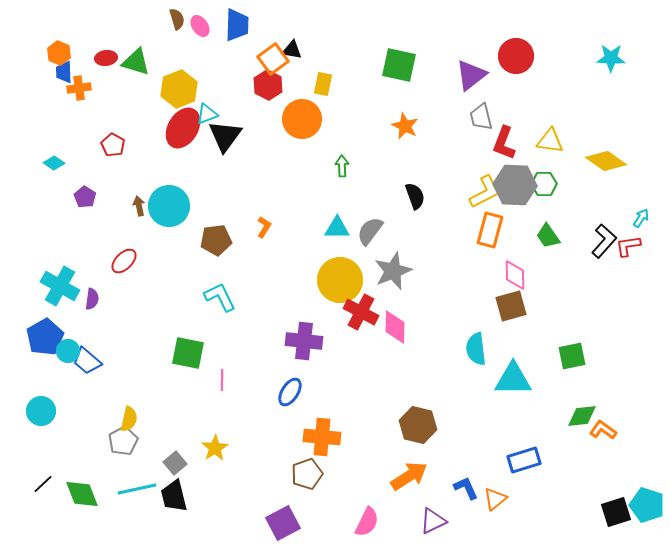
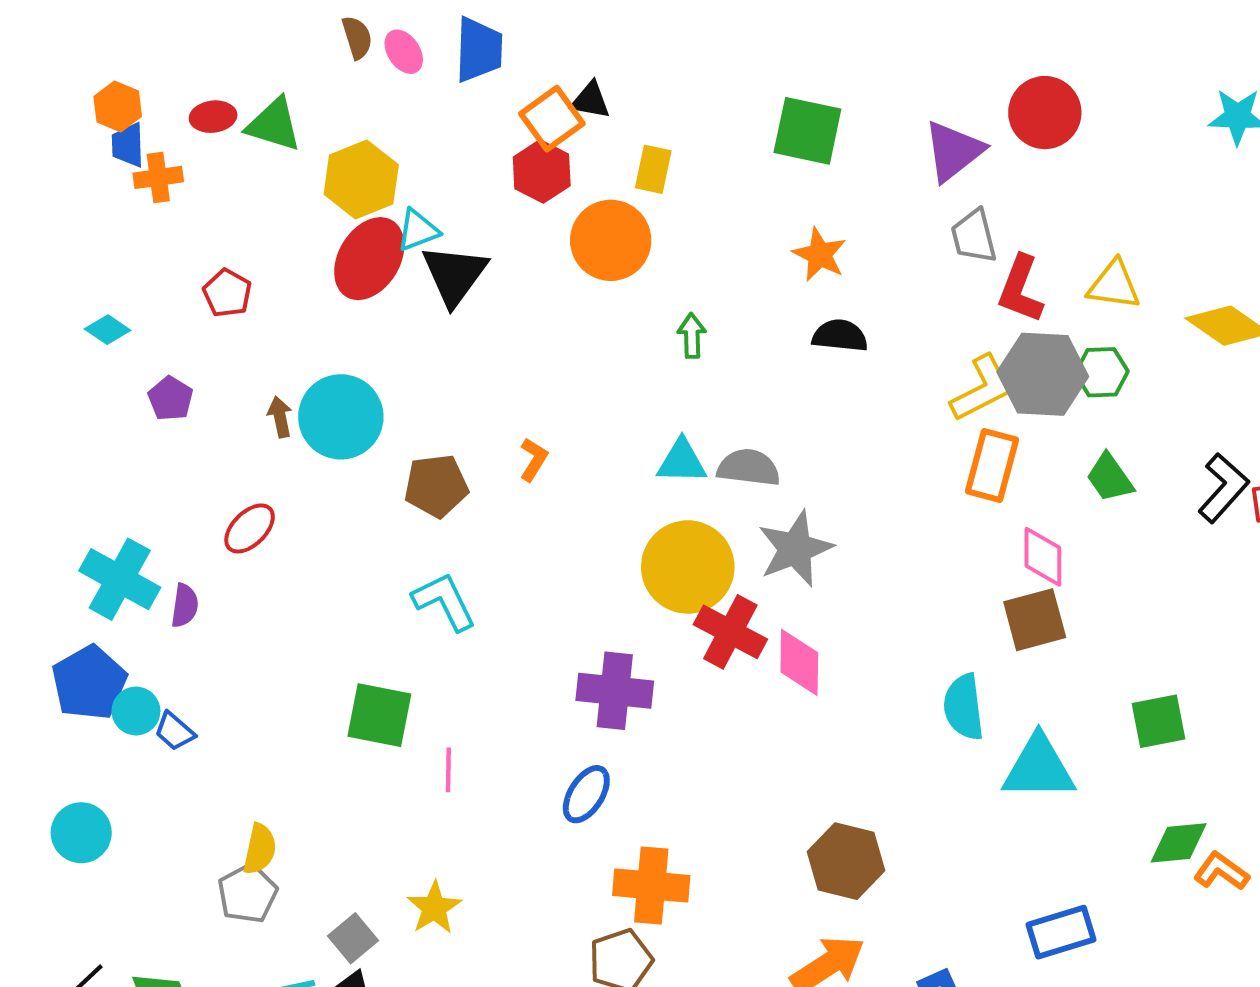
black semicircle: (415, 196) -> (840, 336), moved, turned -64
gray semicircle: (370, 231) -> (749, 468), turned 60
blue trapezoid: (87, 361) -> (174, 731), size x0.7

